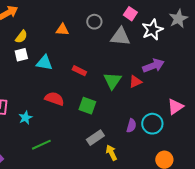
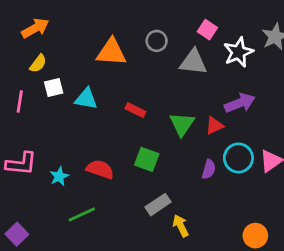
orange triangle: (62, 30) -> (111, 52), size x1.6
yellow semicircle: (21, 37) -> (38, 63), moved
red semicircle: (54, 99) -> (100, 169), moved
cyan circle: (152, 124) -> (238, 158), moved
purple semicircle: (131, 126) -> (209, 169), moved

